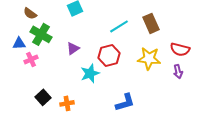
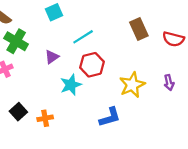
cyan line: (119, 26) -> (83, 37), moved
red semicircle: (180, 49) -> (173, 39), moved
yellow star: (149, 58) -> (132, 85), moved, turned -30

